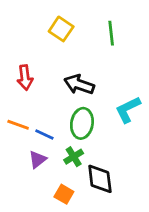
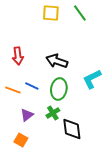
yellow square: (61, 29) -> (51, 13), moved, turned -30
green line: (111, 33) -> (80, 13), moved, turned -30
blue line: (44, 134) -> (32, 86), moved
orange square: (64, 194) -> (21, 140), moved

